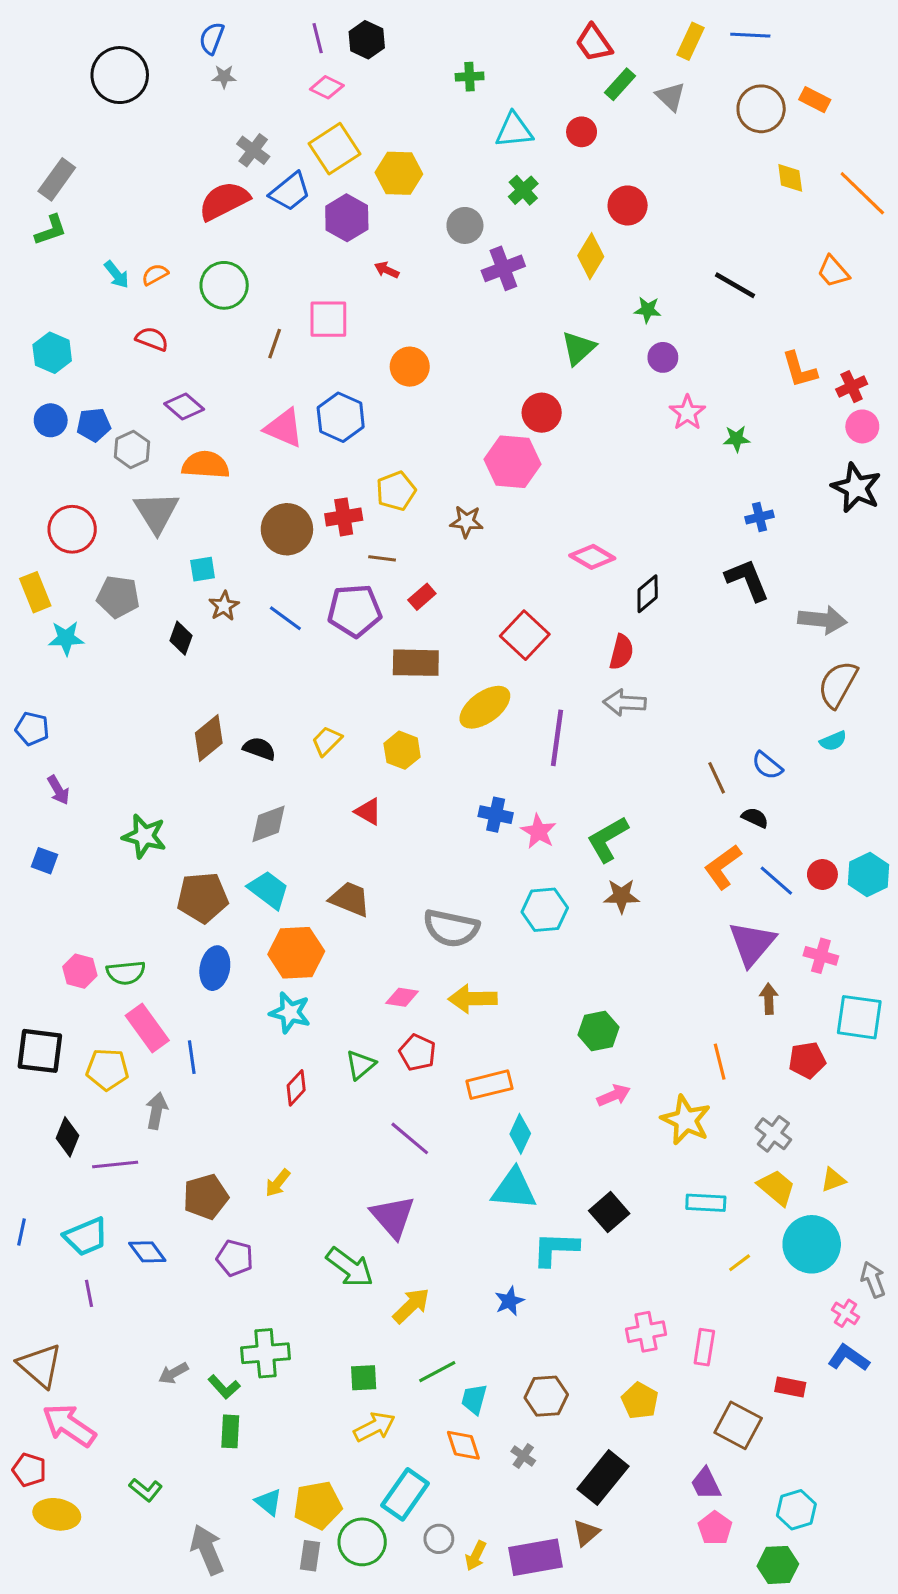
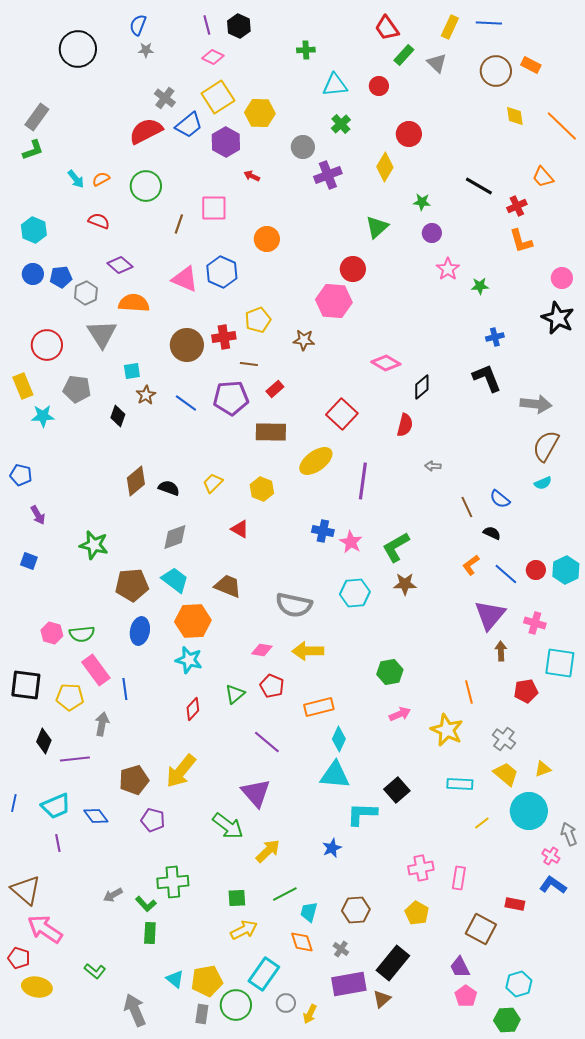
red cross: (852, 387) -> (517, 206), moved
gray arrow: (625, 703) -> (433, 466), moved, size x0.6
orange L-shape: (723, 867) -> (471, 565), size x0.7
yellow arrow: (278, 1183) -> (181, 771), size x1.8
purple rectangle: (536, 1557) -> (349, 984), moved

